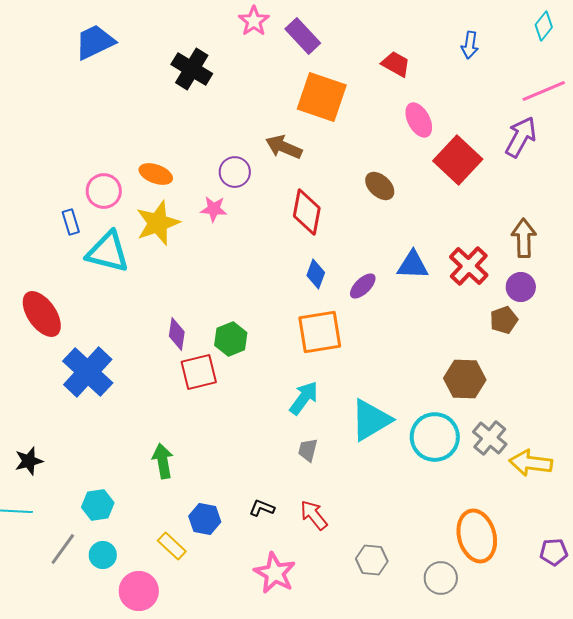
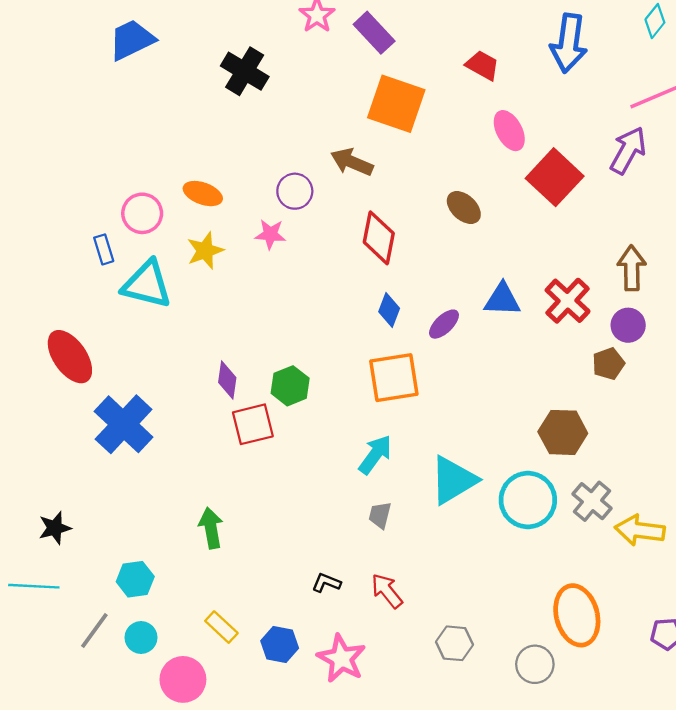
blue arrow: (470, 45) -> (569, 43), size x1.8
yellow star: (158, 223) -> (205, 251), size x0.7
blue hexagon: (205, 519) -> (280, 644), moved

